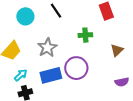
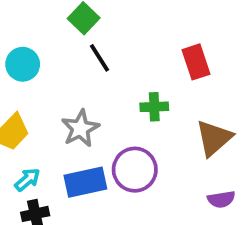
cyan circle: (25, 16) -> (23, 64), moved
brown triangle: (117, 50) -> (214, 138), size x1.5

